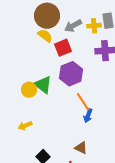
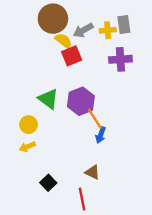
yellow semicircle: (45, 36) -> (63, 41), moved
purple hexagon: (71, 74) -> (81, 101), moved
yellow circle: (29, 90) -> (29, 125), moved

